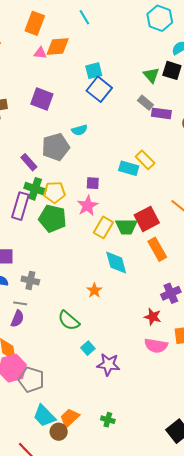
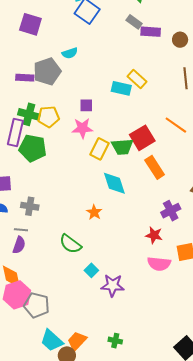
purple rectangle: (29, 162) -> (25, 78), moved, turned -42
pink star: (88, 206) -> (82, 128), turned 30
green pentagon: (52, 219) -> (33, 148), moved

